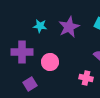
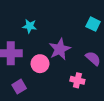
purple star: (69, 27) -> (60, 49), moved

